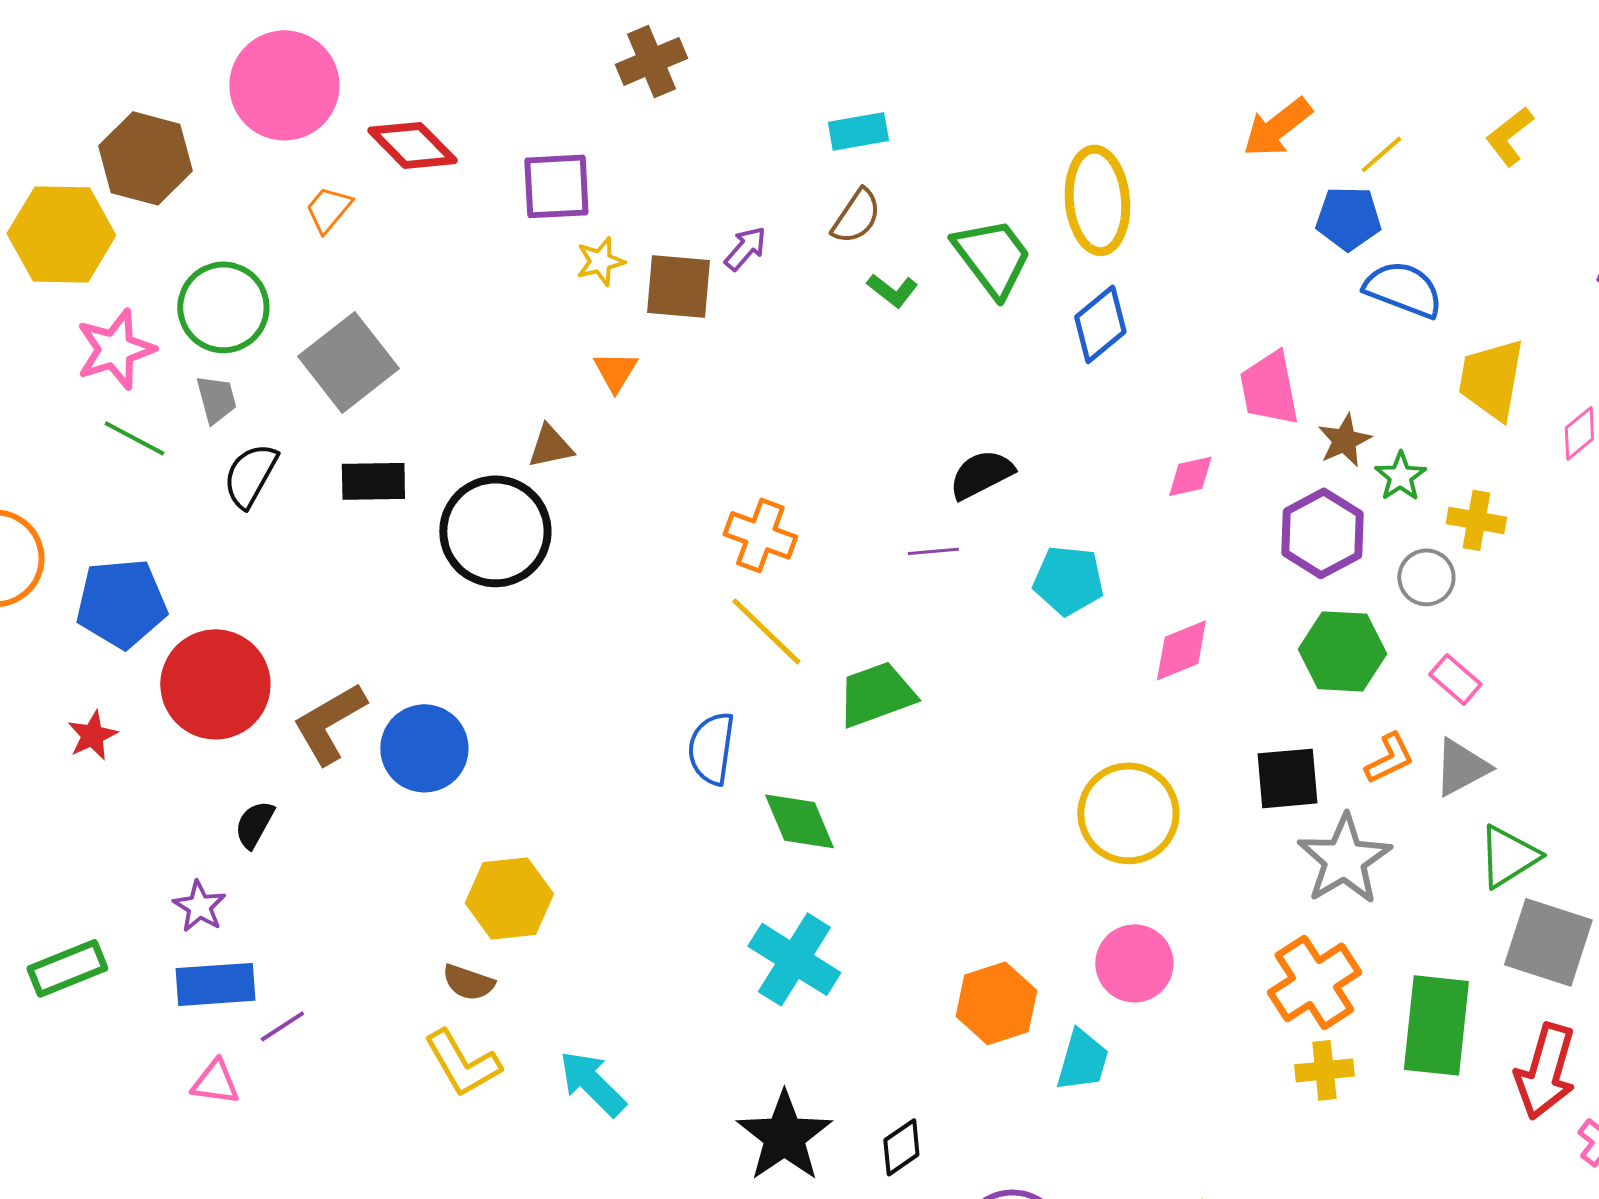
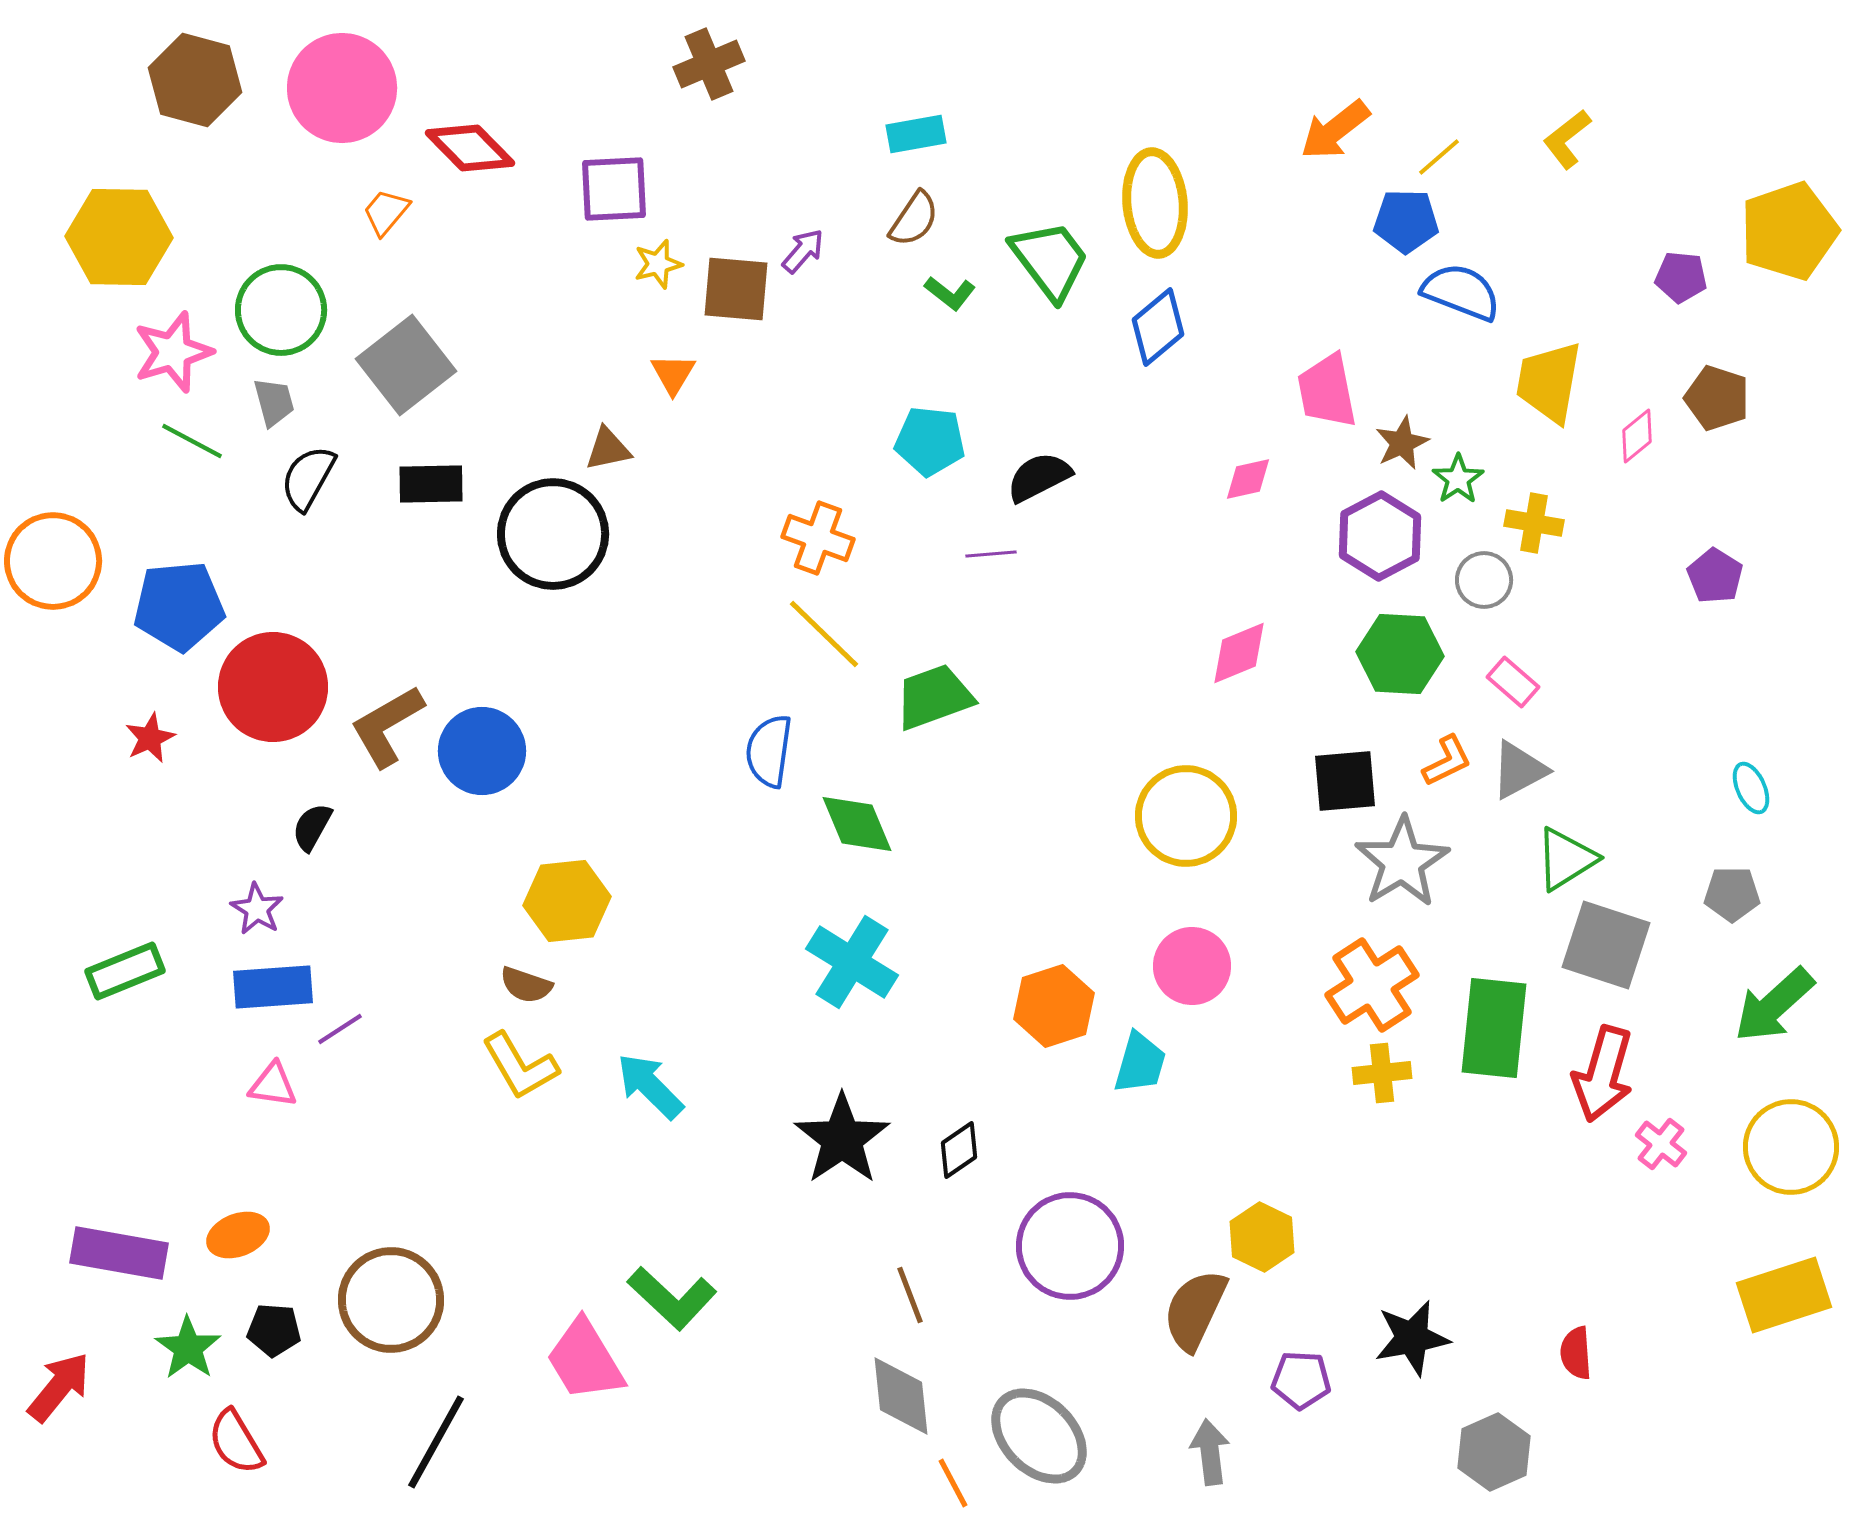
brown hexagon: (145, 158) -> (195, 80), moved
cyan pentagon: (1068, 580) -> (930, 441), moved

